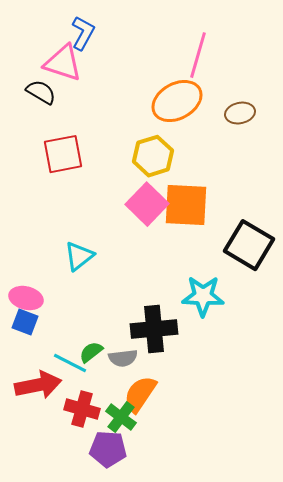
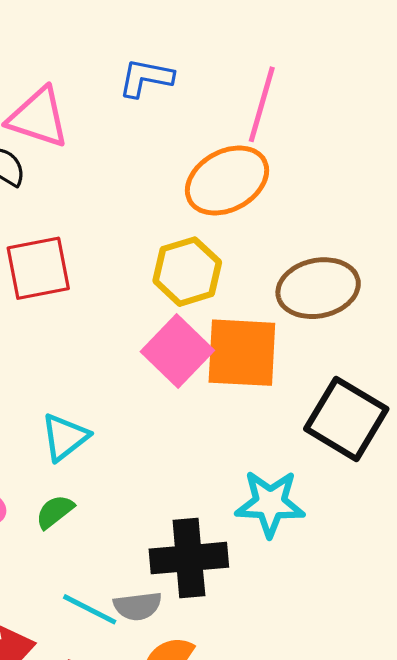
blue L-shape: (83, 33) -> (146, 78), moved, turned -108
brown ellipse: (240, 113) -> (318, 288), moved, size x1.6
green semicircle: (91, 352) -> (55, 512), moved
cyan line: (70, 363) -> (90, 609), moved

